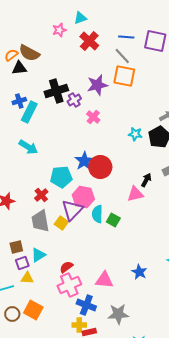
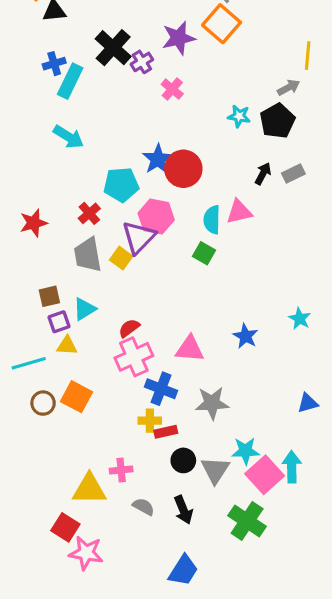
orange square: (124, 76) -> (222, 24), turned 30
black cross: (56, 91) -> (113, 48), turned -30
black arrow: (146, 180) -> (263, 174), moved
cyan semicircle: (97, 214) -> (212, 220), moved

